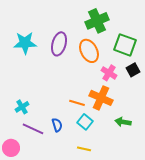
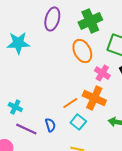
purple ellipse: (59, 44) -> (52, 19), moved
orange line: (77, 103) -> (70, 103), turned -49
cyan cross: (22, 107) -> (15, 107), turned -32

